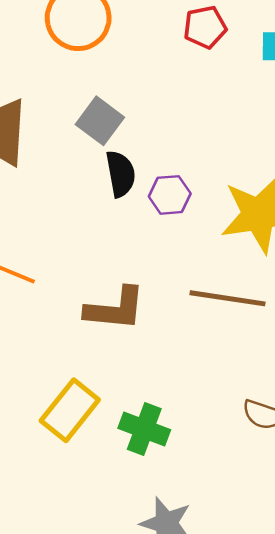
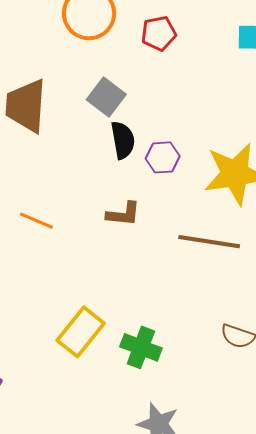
red pentagon: (205, 27) -> (159, 33), moved
brown L-shape: (115, 309) -> (123, 214), moved, size x0.7

